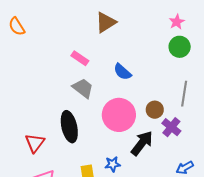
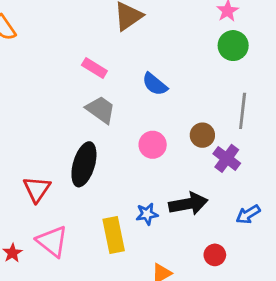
pink circle: (119, 115) -> (153, 145), size x0.6
black ellipse: (69, 127) -> (84, 164), turned 32
black arrow: (142, 143) -> (188, 204), moved, turned 44

